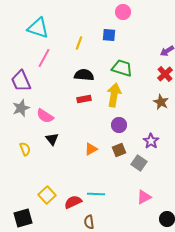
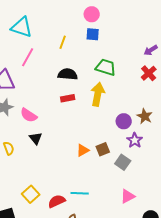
pink circle: (123, 12) -> (92, 14), moved
brown star: (161, 102) -> (145, 116), moved
purple circle: (119, 125) -> (124, 121), moved
orange triangle: (91, 149) -> (83, 150), moved

